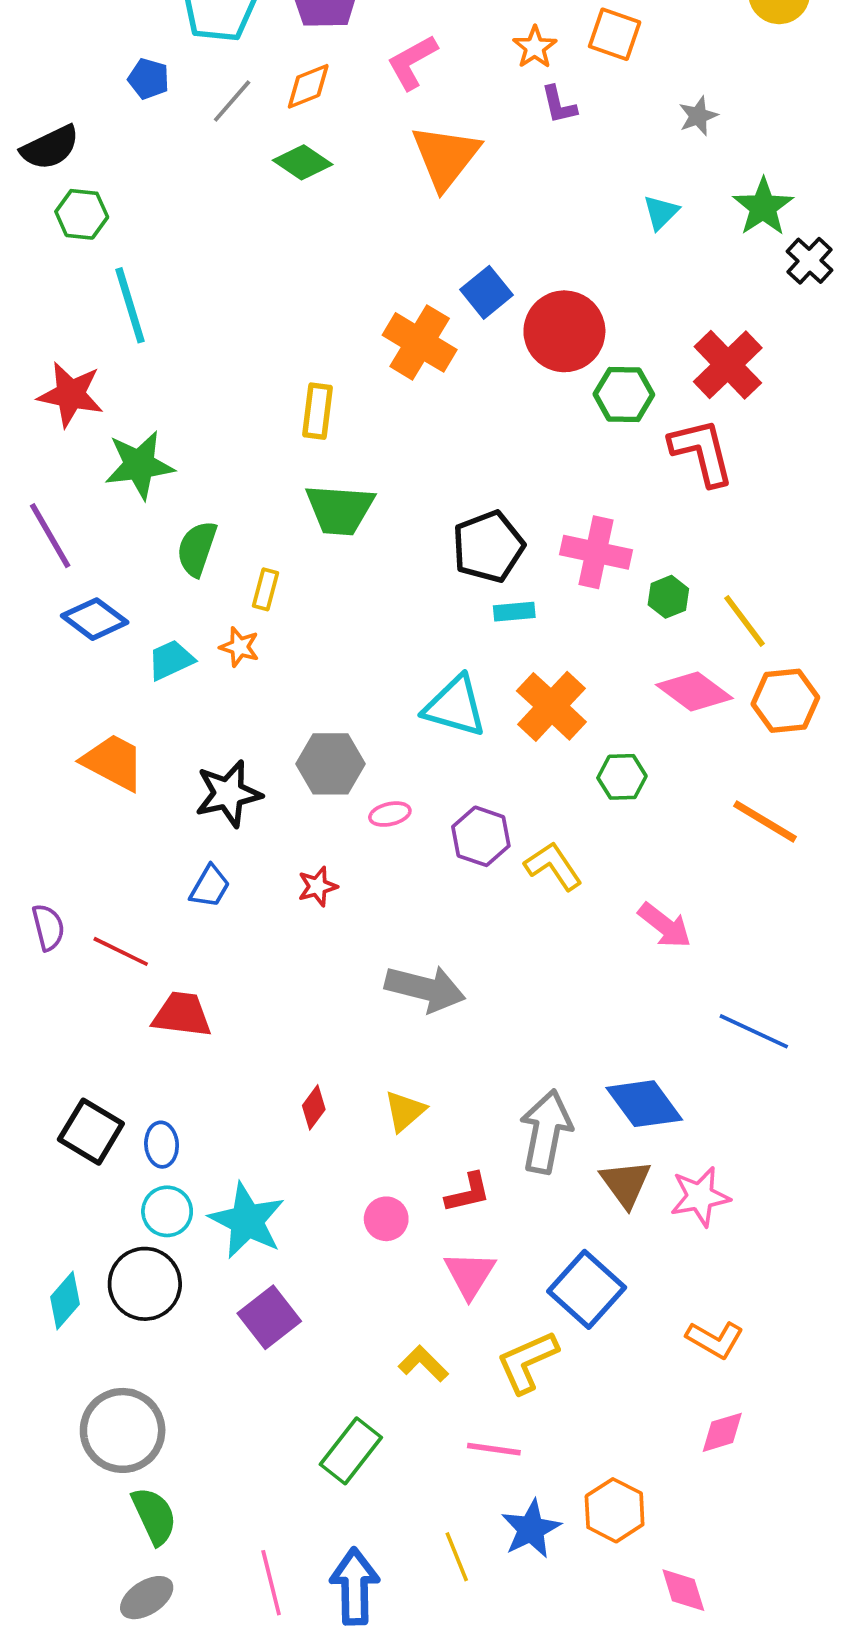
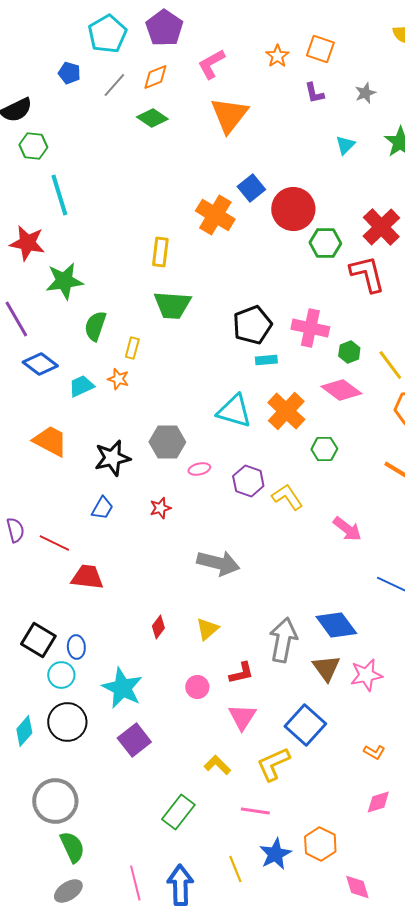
purple L-shape: (559, 105) -> (314, 93), moved
pink diamond: (694, 692) -> (341, 390), moved
cyan circle: (167, 1211) -> (61, 675), moved
orange L-shape: (715, 1339) -> (374, 752), size x0.7

